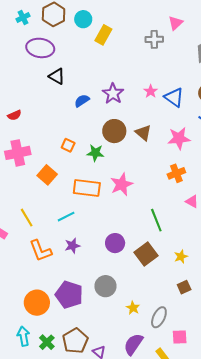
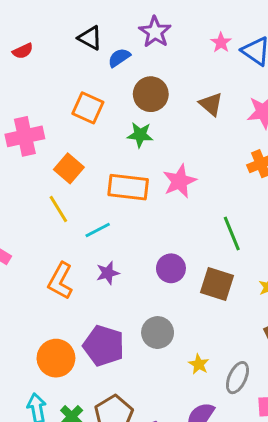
black triangle: (57, 76) -> (90, 38), moved
purple star: (113, 94) -> (155, 32), moved
red semicircle: (14, 115) -> (23, 51), moved
brown circle: (114, 131) -> (151, 94), moved
orange square: (68, 145) -> (88, 108), moved, size x1.5
yellow line: (27, 218) -> (58, 209), moved
orange L-shape: (40, 251) -> (60, 281), turned 50
brown square: (146, 254) -> (217, 284), turned -35

